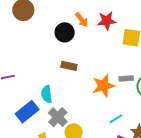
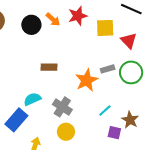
black circle: (65, 32) -> (31, 25), moved
cyan semicircle: (47, 94) -> (32, 99), turned 84
gray cross: (58, 117) -> (62, 107), moved

